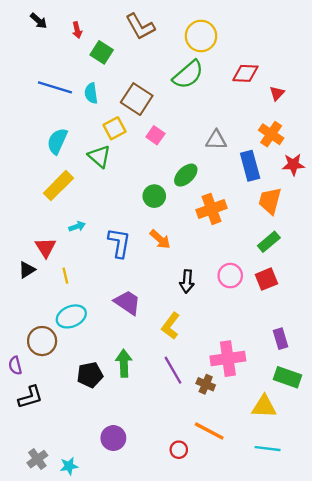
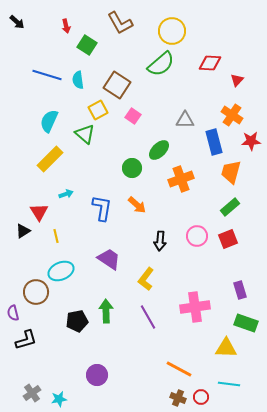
black arrow: (39, 21) -> (17, 22), moved
brown cross: (206, 384) -> (178, 398), moved
red circle: (179, 450) -> (201, 397), moved

